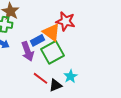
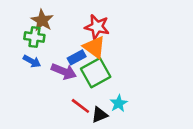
red star: (66, 21) -> (97, 27), moved
purple arrow: (28, 51) -> (64, 71), turned -48

